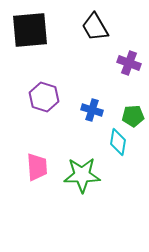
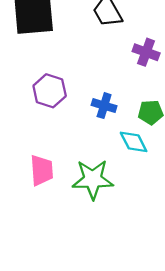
cyan diamond: (118, 142) -> (134, 142), turned -36

